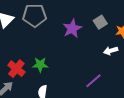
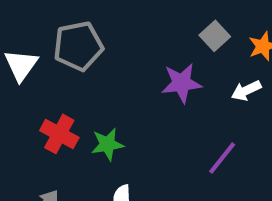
purple star: (72, 28) -> (182, 83), moved, turned 30
red cross: (16, 69) -> (59, 134), moved

